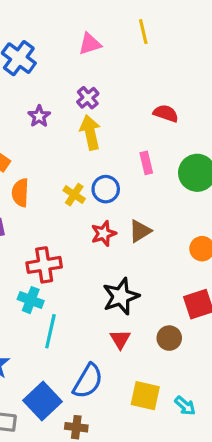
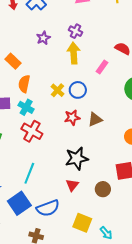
purple cross: (88, 98) -> (76, 31), turned -32
pink rectangle: (146, 163) -> (102, 67), moved, turned 40
red cross: (44, 265) -> (32, 131), turned 30
cyan cross: (31, 300) -> (26, 107), moved
blue semicircle: (88, 381) -> (48, 208), turned 30
blue square: (42, 401) -> (19, 203), moved

